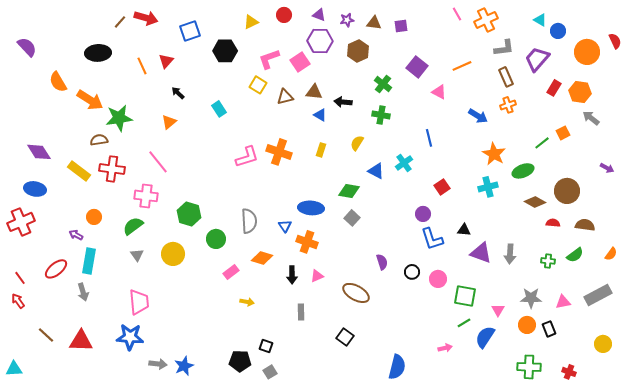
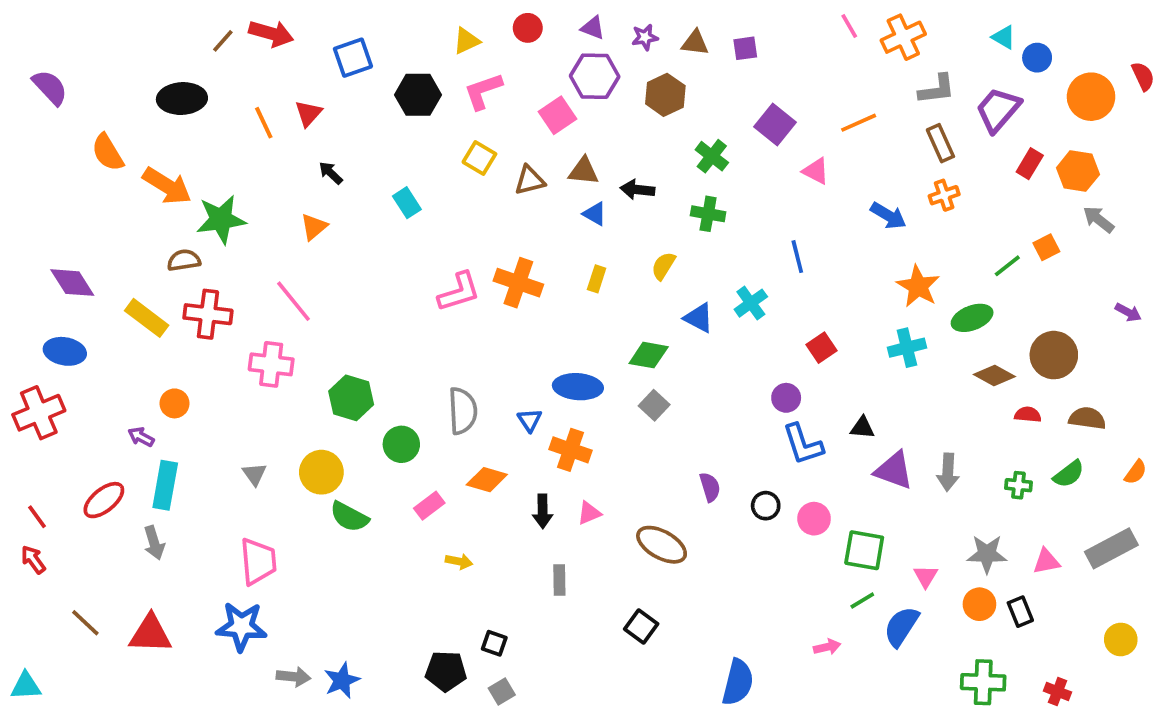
pink L-shape: (269, 59) -> (483, 91), moved
green semicircle: (133, 226) -> (349, 517), moved, turned -115

